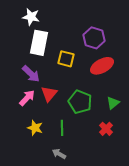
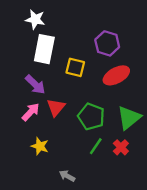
green triangle: (113, 103) -> (129, 118), size x1.6
green line: (62, 128) -> (96, 146), moved, turned 35

